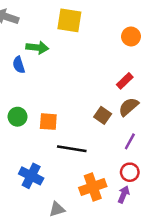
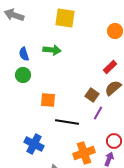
green arrow: (37, 48) -> (52, 50), moved
green circle: (17, 117) -> (23, 75), moved
purple line: (130, 141) -> (98, 113), moved

